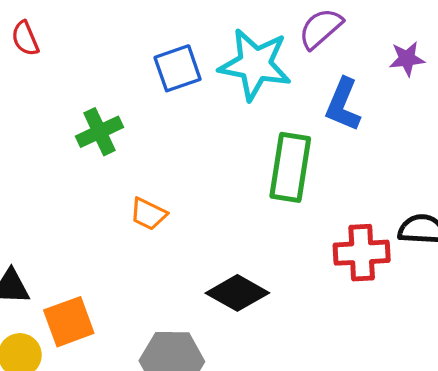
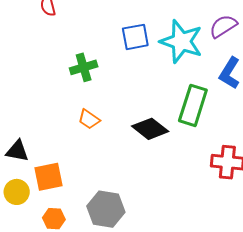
orange trapezoid: (148, 214) -> (89, 119), moved
black diamond: (237, 293) -> (150, 129), moved

